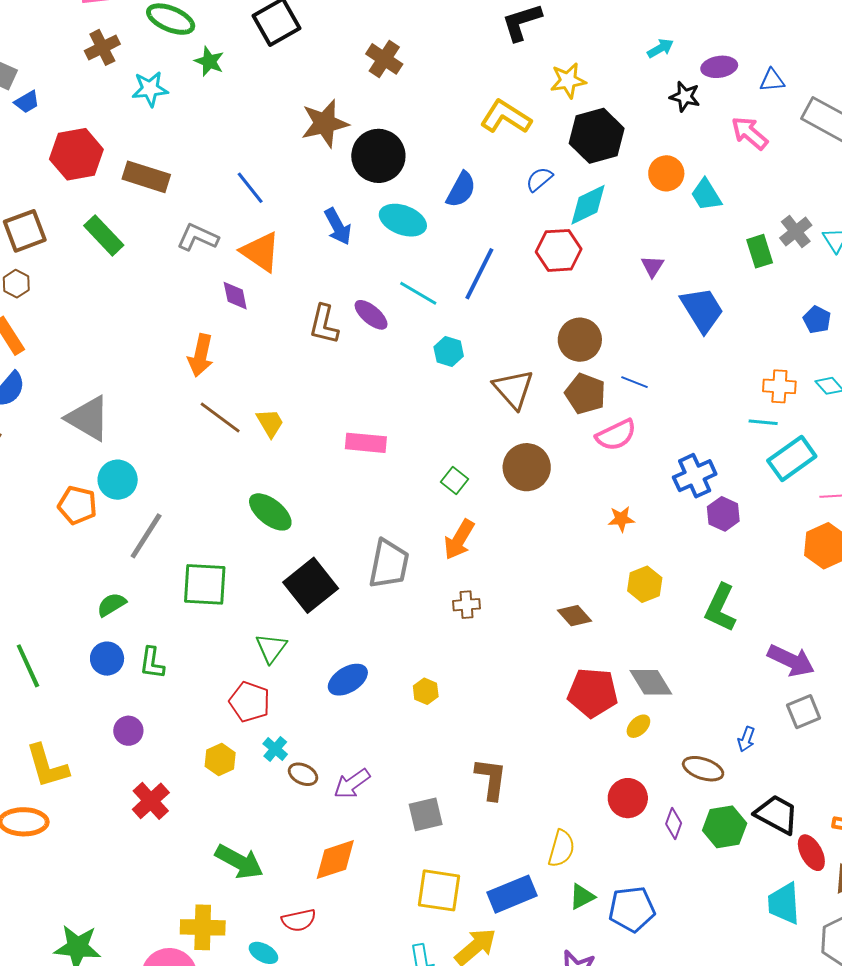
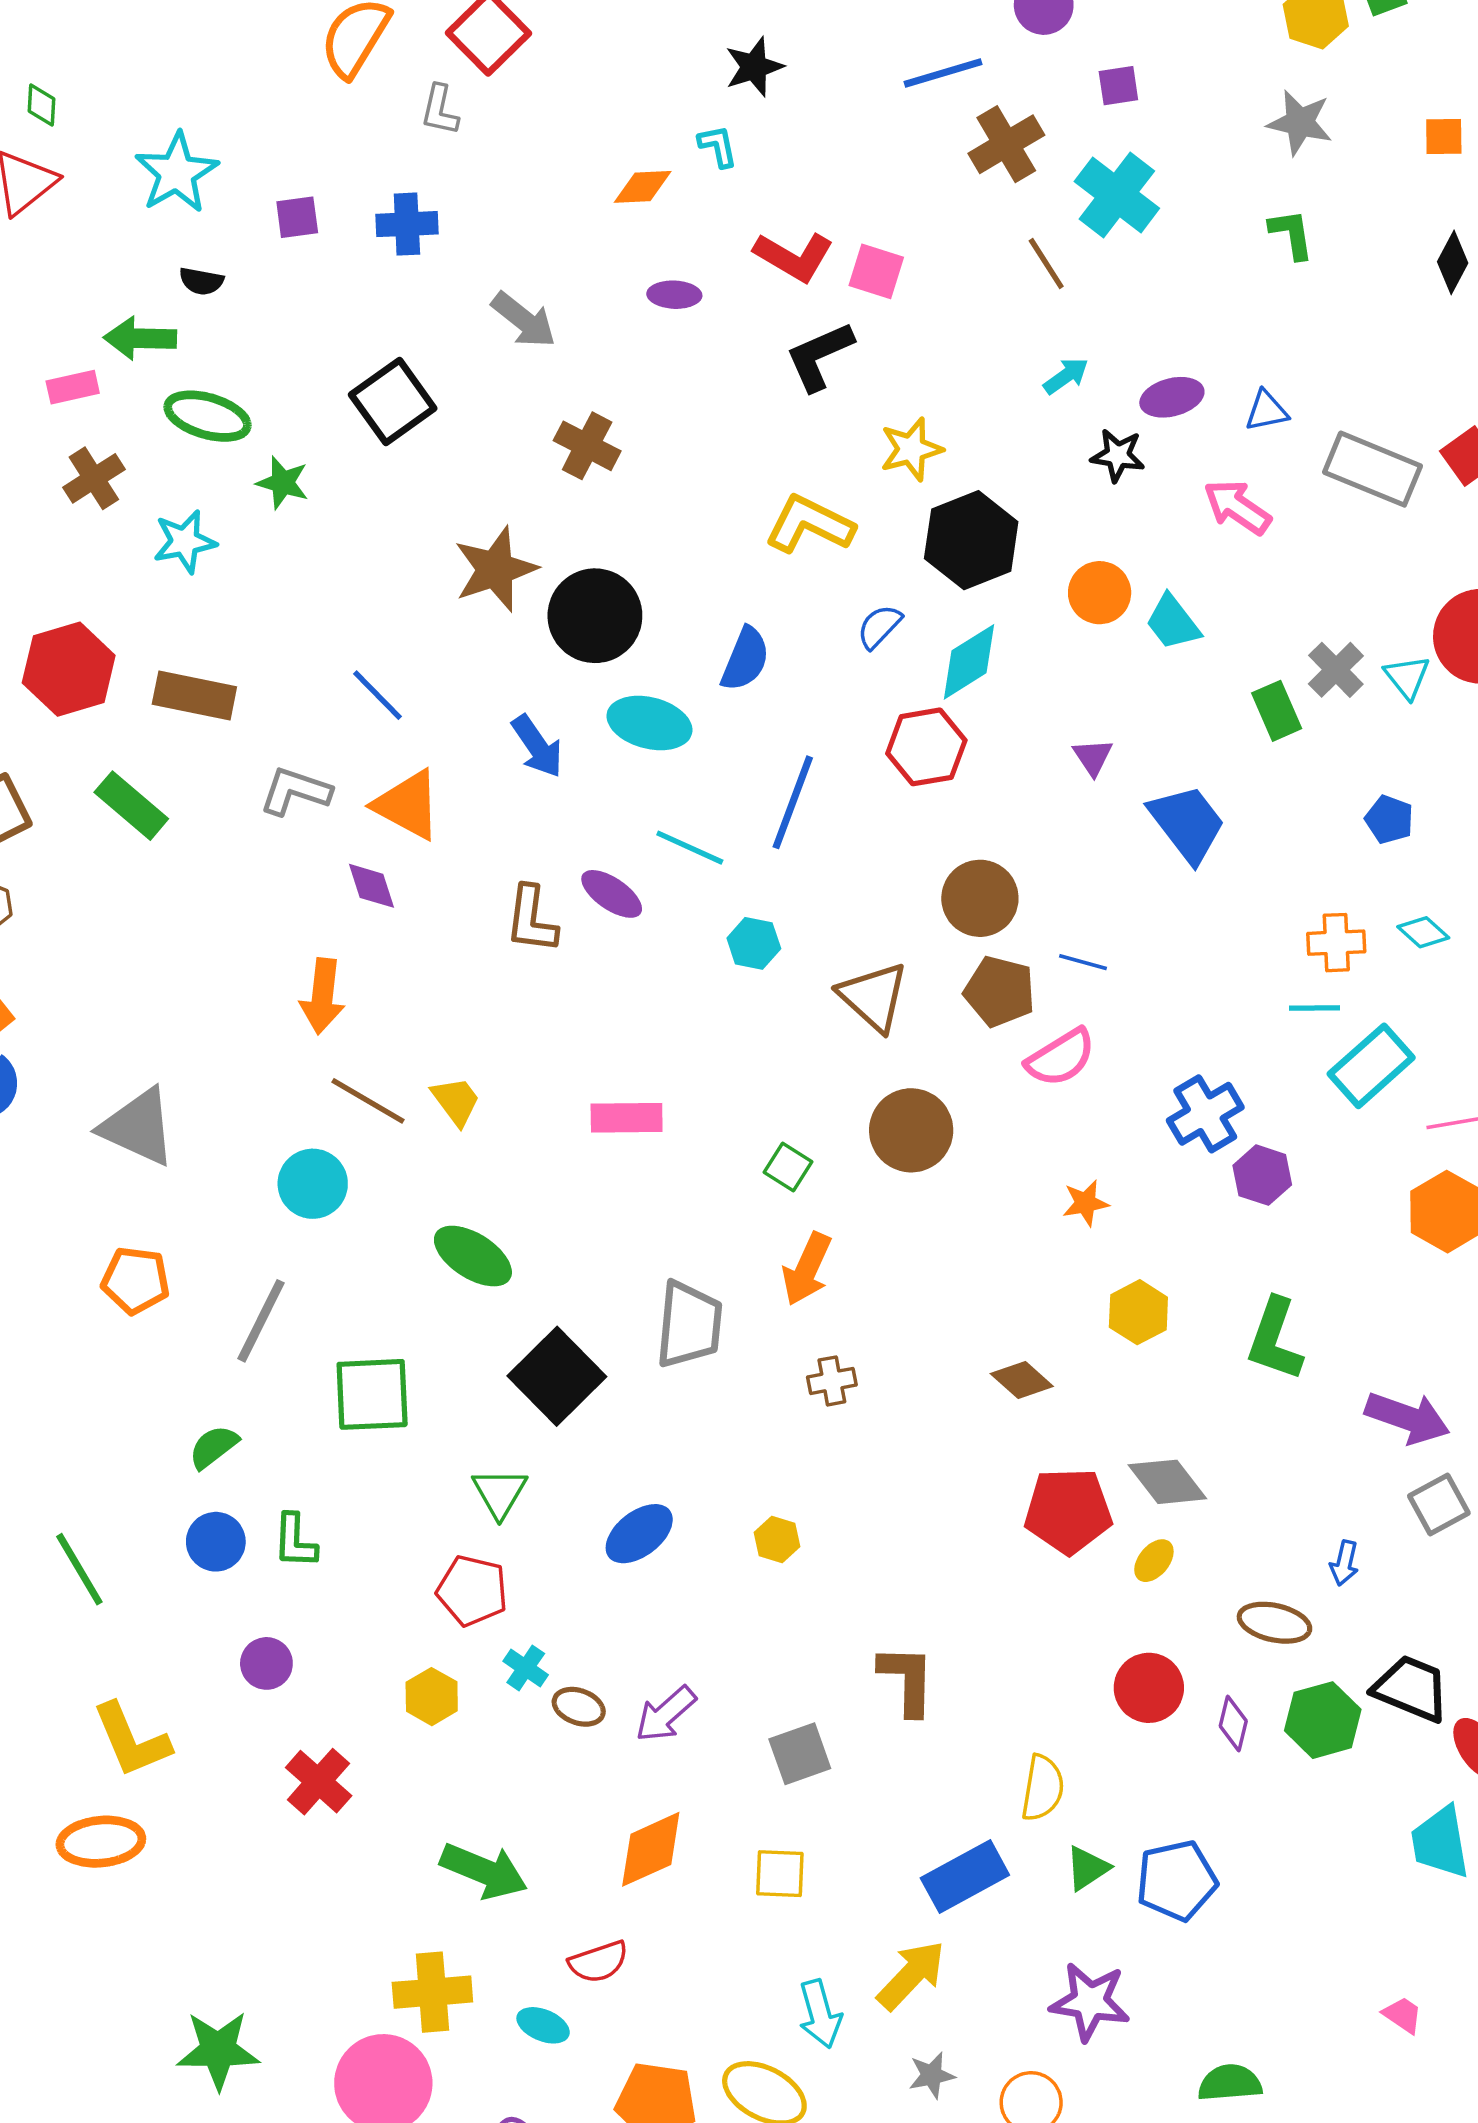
cyan circle: (118, 480) -> (313, 1184), moved
yellow square: (439, 890) -> (780, 1874), moved, size x0.7

